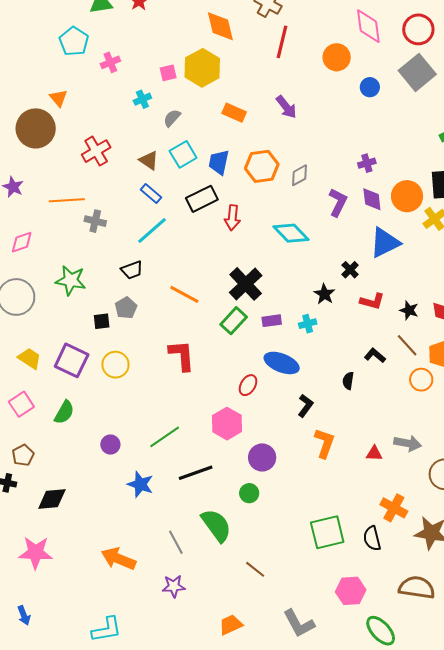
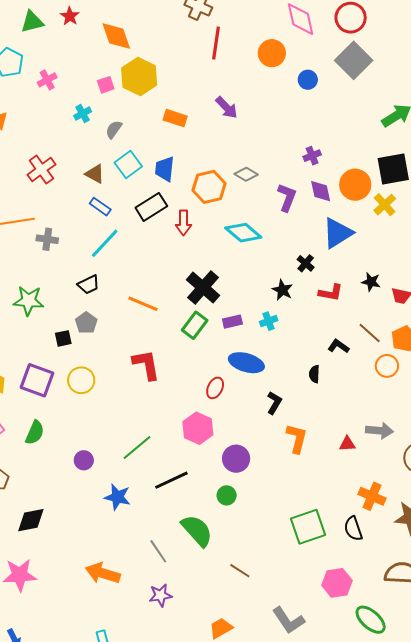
orange diamond: (220, 26) -> (116, 36), moved
orange hexagon: (262, 166) -> (209, 187), moved
gray diamond: (300, 175) -> (246, 174), turned 65
black star: (409, 310) -> (371, 282), moved

